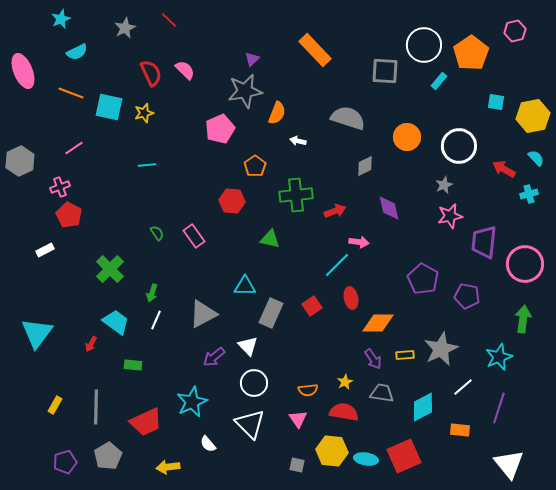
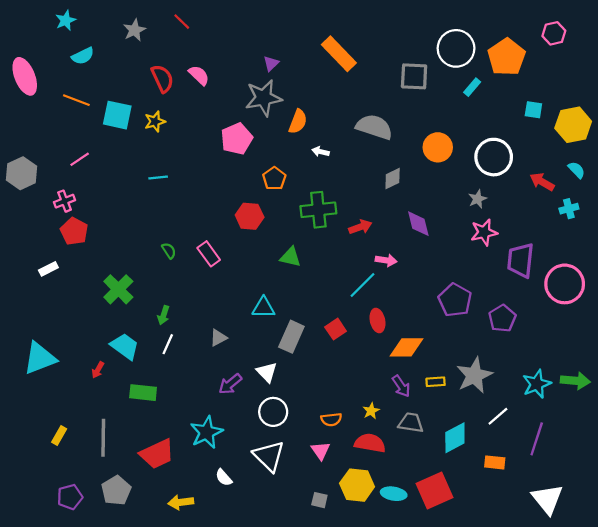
purple pentagon: (467, 296) -> (502, 318), turned 30
gray triangle: (203, 314) -> (218, 338), size x0.6
green arrow: (523, 319) -> (575, 381), moved, turned 88
cyan triangle: (37, 333) -> (40, 358), turned 32
green rectangle: (133, 365) -> (143, 393), size x1.4

